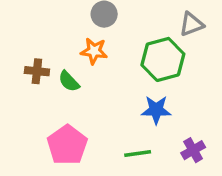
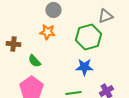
green semicircle: (69, 81) -> (34, 61), moved

